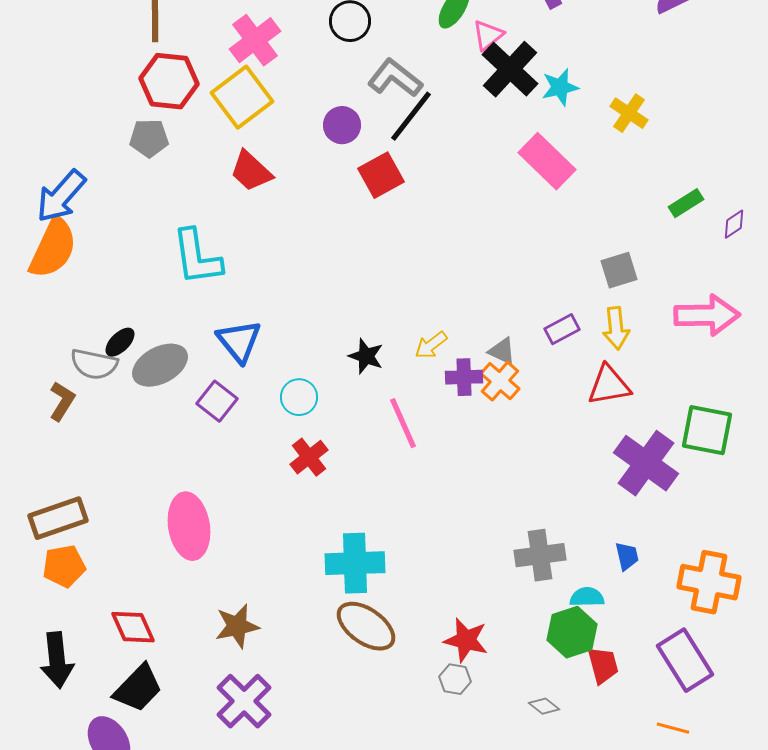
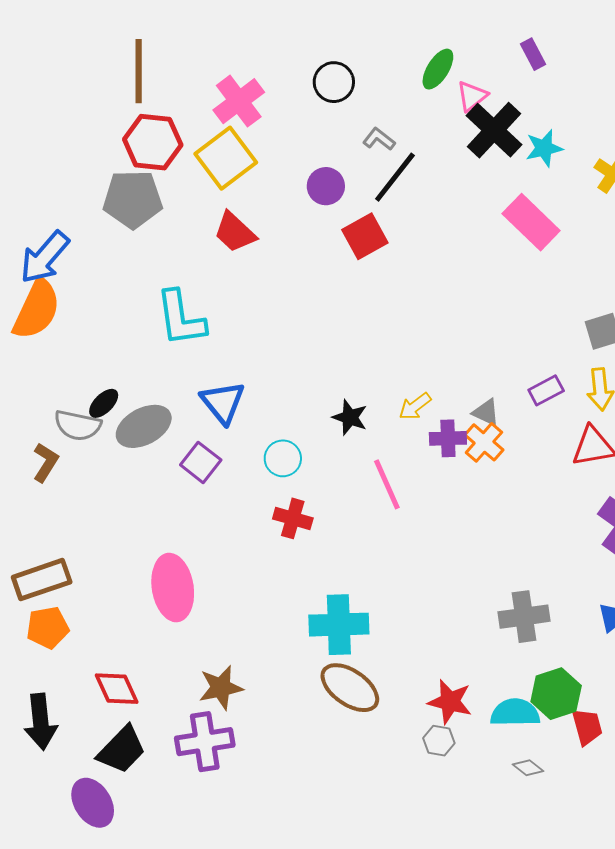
gray L-shape: (395, 78) -> (379, 139), size x0.6
gray pentagon: (149, 138) -> (133, 199), size x1.5
red cross: (309, 457) -> (293, 518), turned -36
cyan semicircle: (587, 597) -> (515, 713), moved, size x1.4
purple cross: (244, 701) -> (205, 742), moved, turned 36

